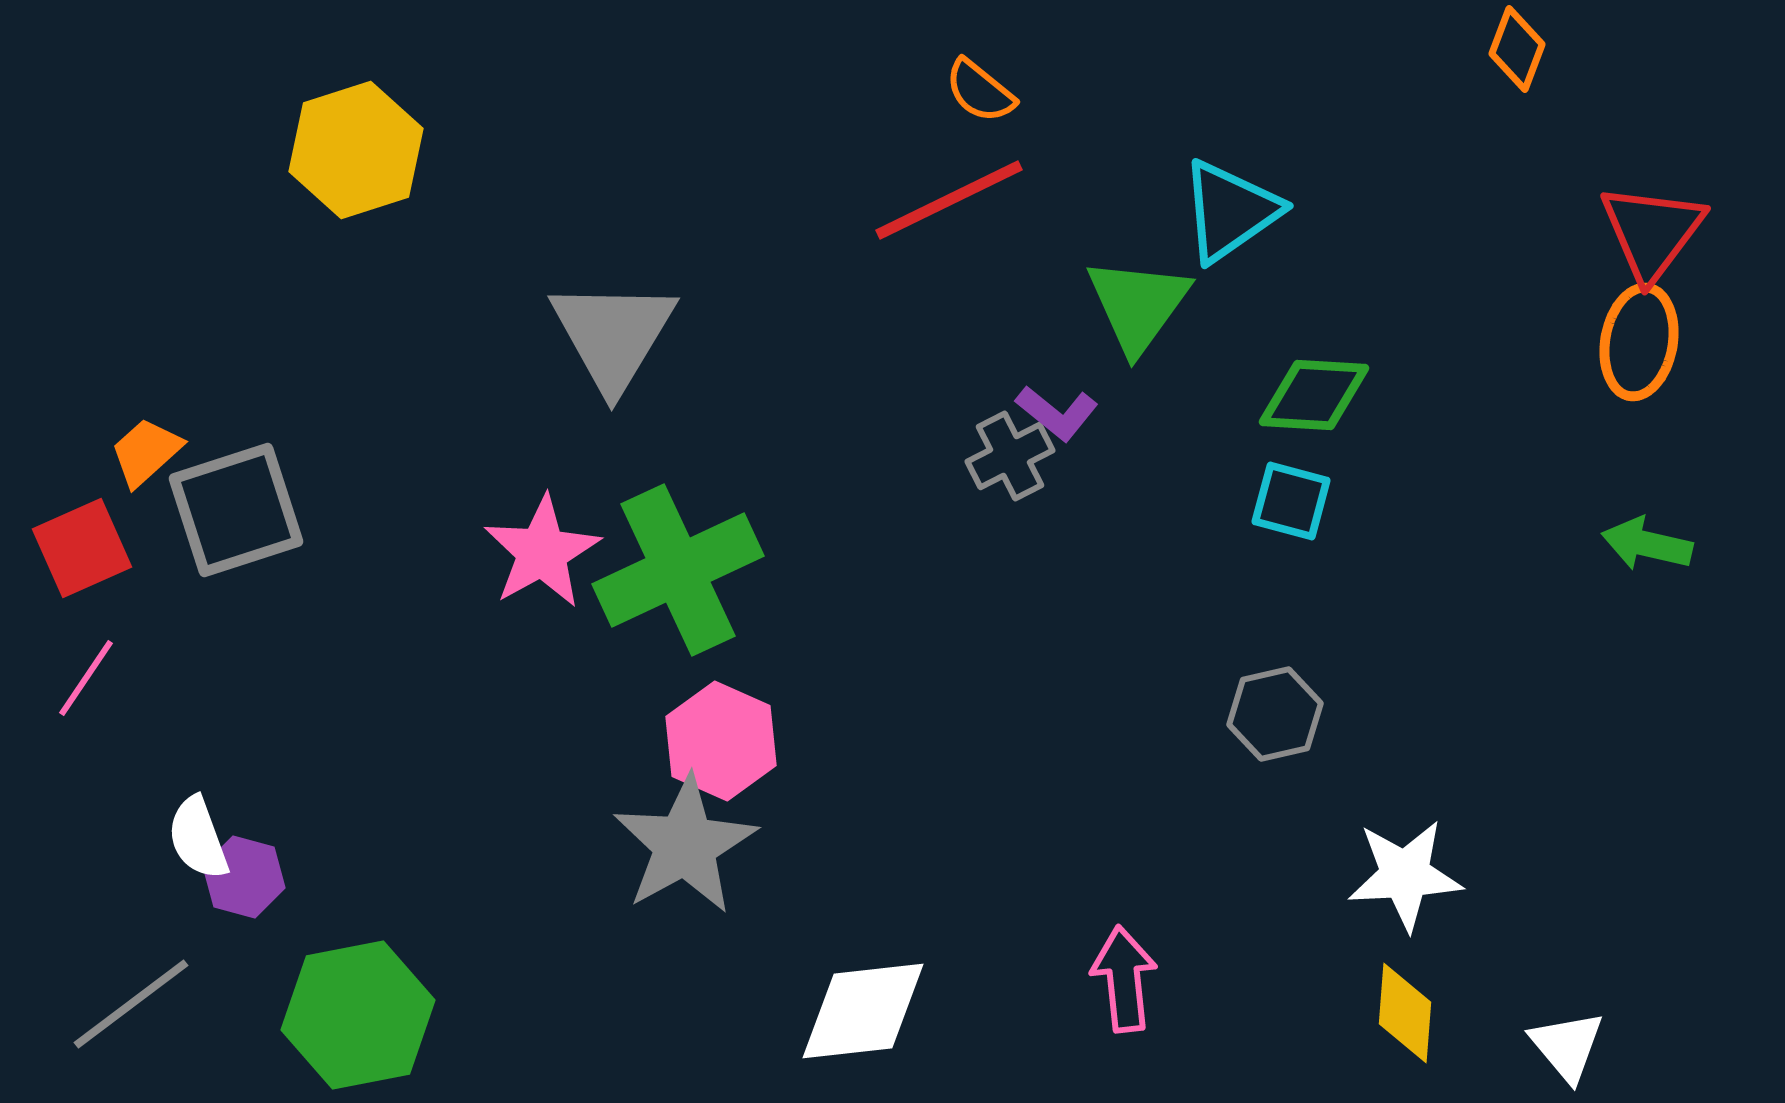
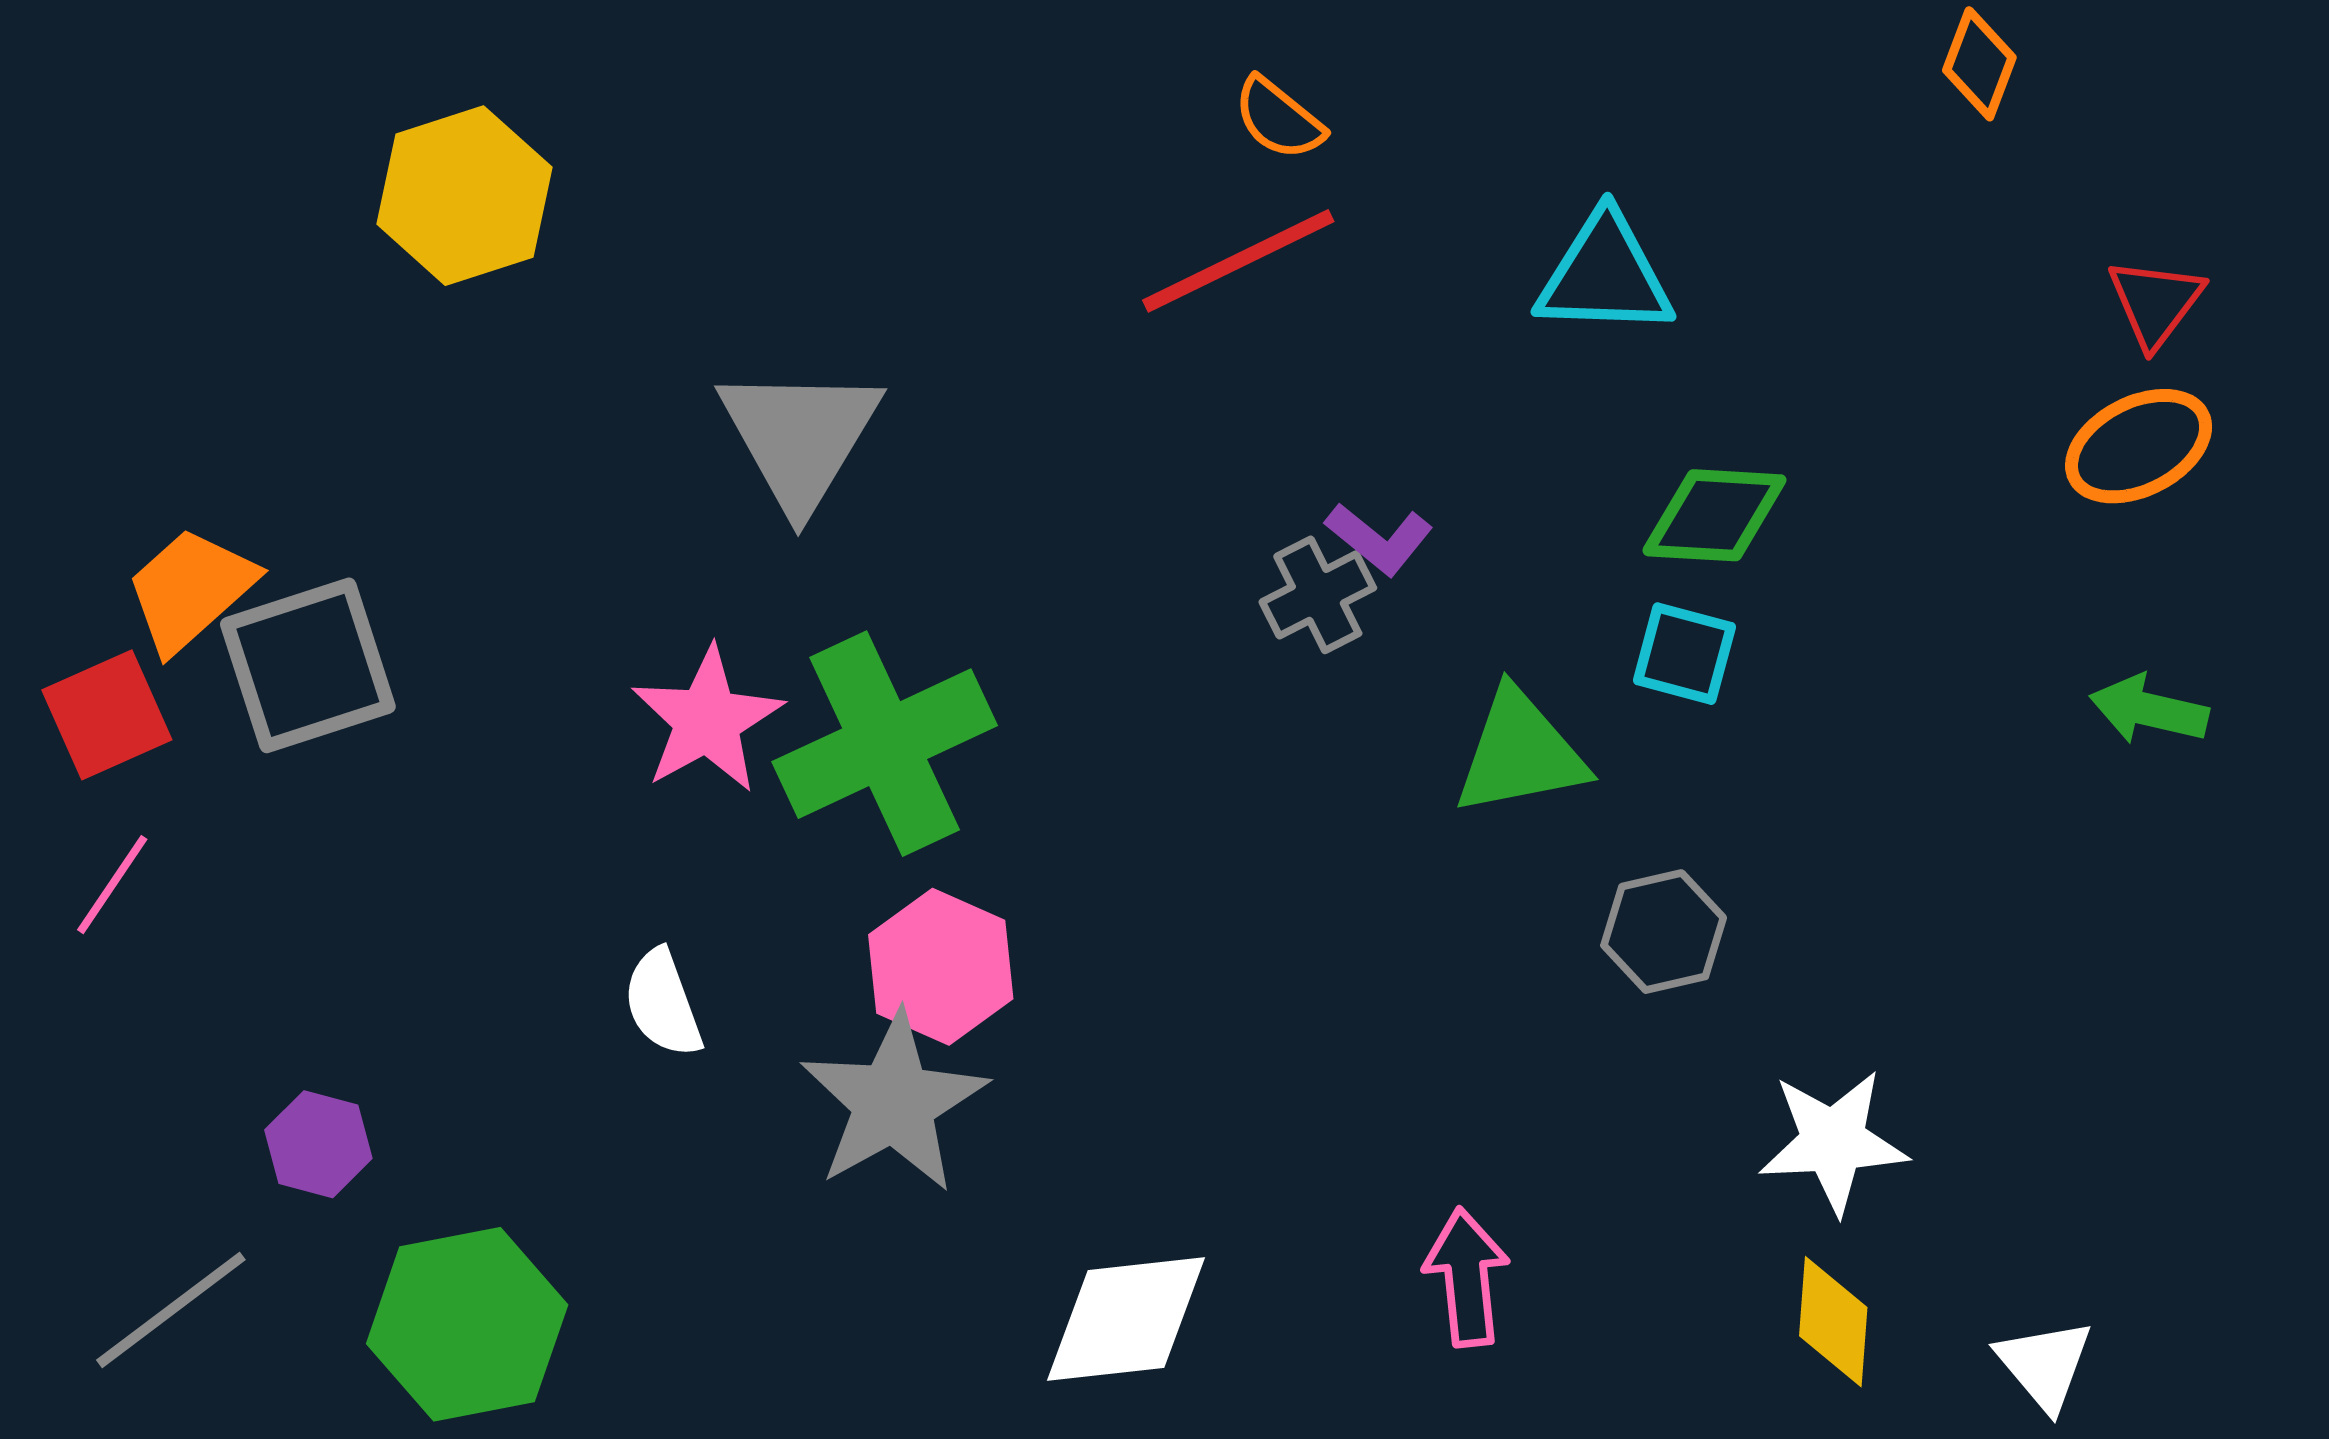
cyan triangle: (1230, 211) -> (1605, 275), turned 37
red triangle: (1652, 232) -> (2155, 303), size x0.7
green triangle: (1138, 305) -> (1520, 753), moved, turned 43
orange ellipse: (1639, 342) -> (2139, 446), turned 53
orange trapezoid: (146, 452) -> (190, 590), size x1.4
white semicircle: (198, 838) -> (663, 1003), moved

